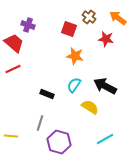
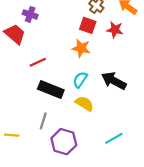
red square: (69, 29) -> (88, 25), moved
red line: (13, 69) -> (38, 62), moved
black rectangle: (47, 94) -> (51, 89), size x1.6
yellow semicircle: (90, 107) -> (84, 104), moved

